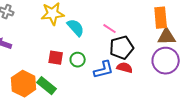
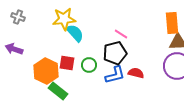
cyan semicircle: (76, 28) -> (75, 33), moved
black pentagon: (122, 48) -> (115, 53), moved
orange hexagon: (24, 84) -> (46, 71), moved

